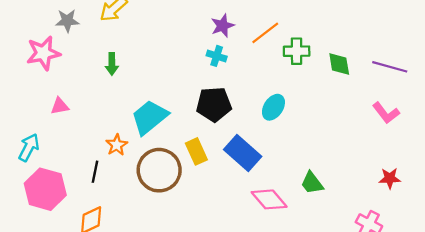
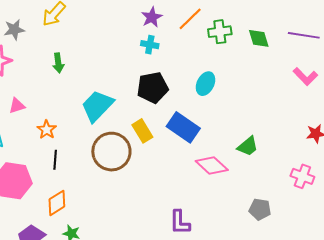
orange star: (117, 145) -> (47, 130), moved
green trapezoid: (312, 183) -> (248, 146), turned -85

